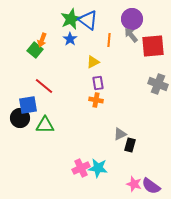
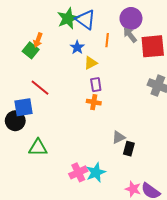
blue star: (70, 39) -> (77, 47), moved
green triangle: (45, 125) -> (38, 148), moved
cyan star: (98, 168) -> (96, 172), turned -30

